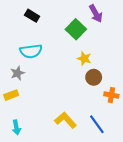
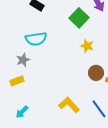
brown circle: (94, 77) -> (96, 73), moved
cyan arrow: (16, 127) -> (22, 112), turned 56

